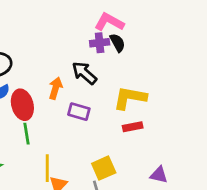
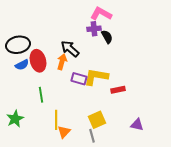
black semicircle: (117, 43) -> (107, 37), moved
black arrow: (84, 73) -> (70, 49), moved
yellow L-shape: (130, 98) -> (96, 77), moved
red ellipse: (22, 105) -> (38, 61), moved

